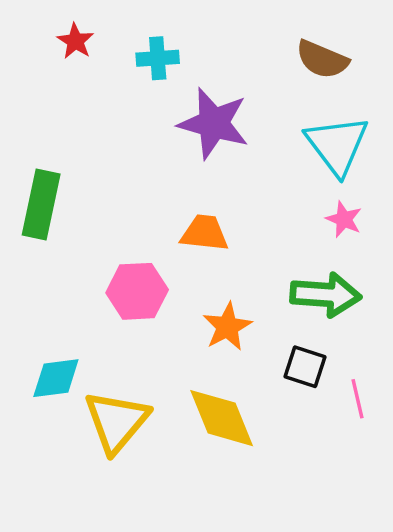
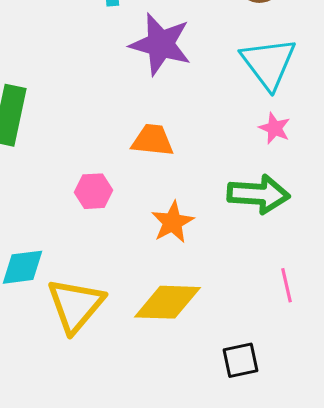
pink hexagon: (137, 291) -> (94, 191), size x0.7
black square: (305, 367) -> (241, 360), moved, turned -30
yellow diamond: (222, 418) -> (168, 302), turned -66

